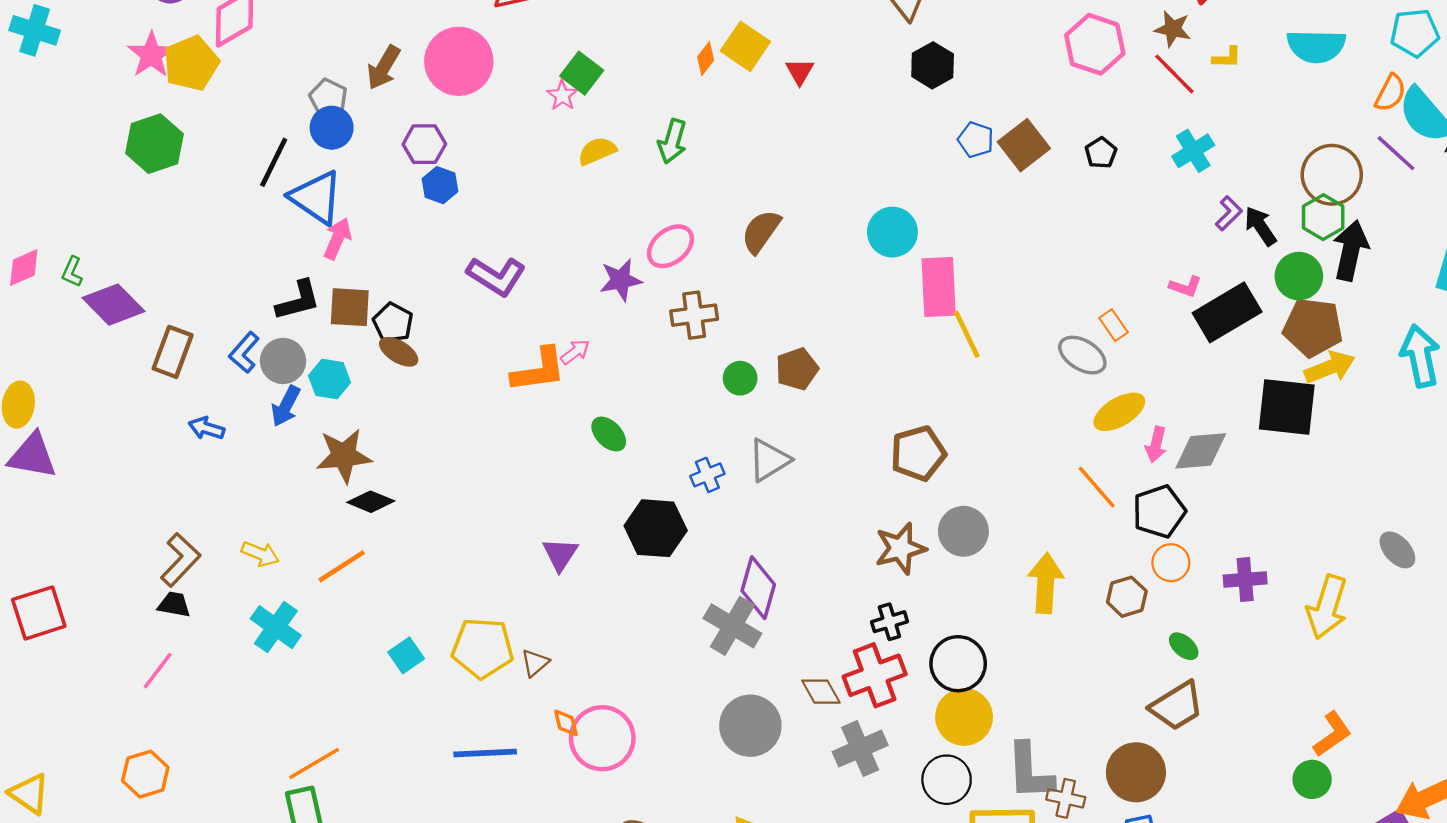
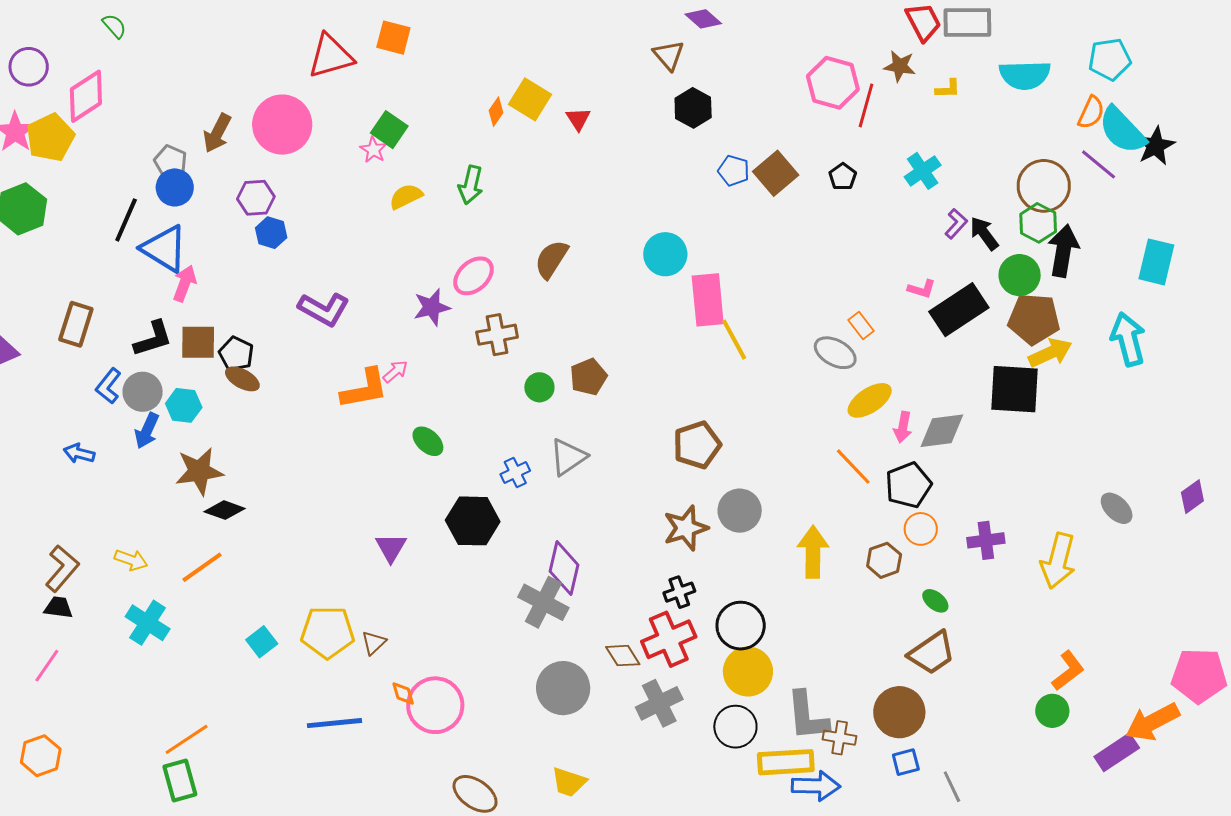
red line: (1174, 74) -> (866, 105), moved, turned 63
brown rectangle: (173, 352) -> (76, 324), moved

